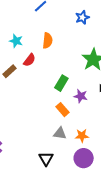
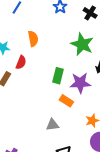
purple star: (81, 96) -> (80, 83), size x1.5
gray triangle: (60, 133) -> (52, 125), moved

